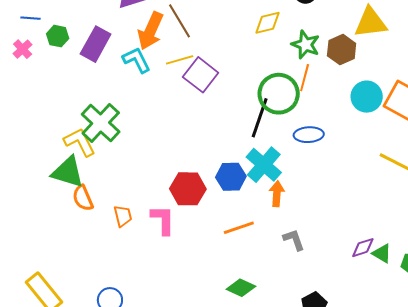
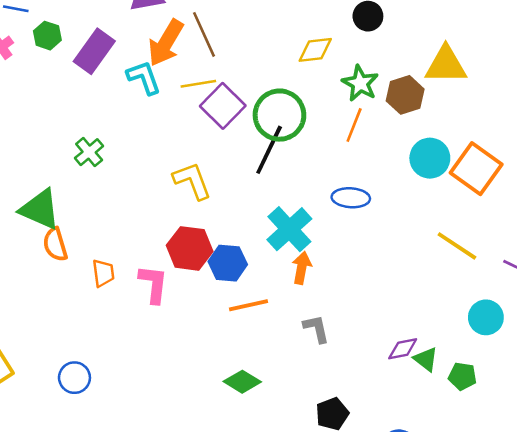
green circle: (279, 94) -> (279, 115), moved
black line: (260, 118) -> (269, 150), moved
green cross: (101, 123) -> (89, 152), size x0.6
yellow L-shape: (80, 142) -> (192, 181), moved
blue hexagon: (231, 177) -> (228, 263), moved

